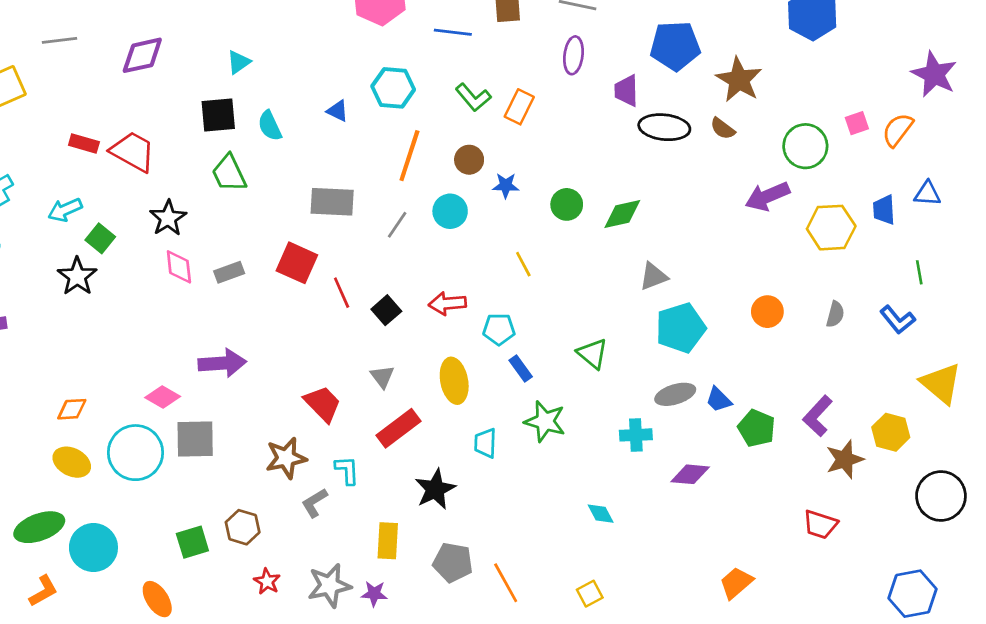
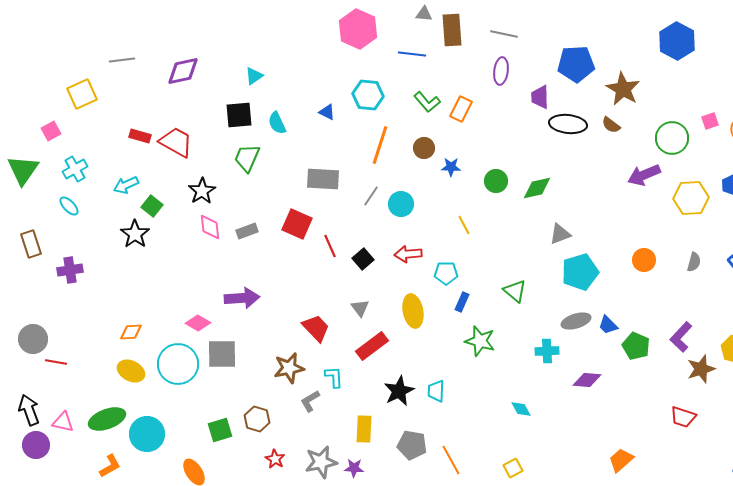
green trapezoid: (229, 173) -> (247, 158), turned 48
cyan circle: (450, 211) -> (401, 204), moved
blue rectangle: (521, 369) -> (462, 302), turned 60
cyan trapezoid: (485, 443) -> (436, 391), moved

